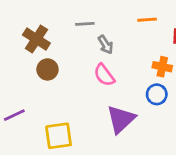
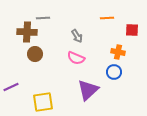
gray line: (85, 24) -> (43, 18), moved
brown cross: (36, 39) -> (27, 32), turned -30
pink semicircle: (104, 75) -> (76, 58), turned -30

